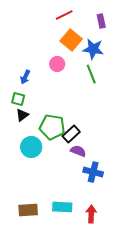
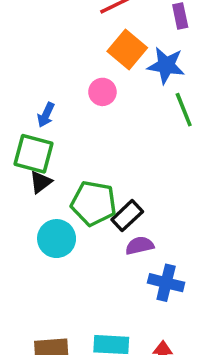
green line: (91, 74) -> (184, 110), moved
green square: (18, 99) -> (34, 154), size x1.6
purple semicircle: (78, 151) -> (140, 246), turned -35

